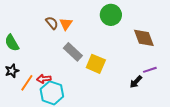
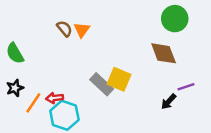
green circle: (111, 15) -> (175, 19), moved
brown diamond: (144, 38) -> (164, 53), moved
gray rectangle: (73, 52) -> (102, 84), moved

